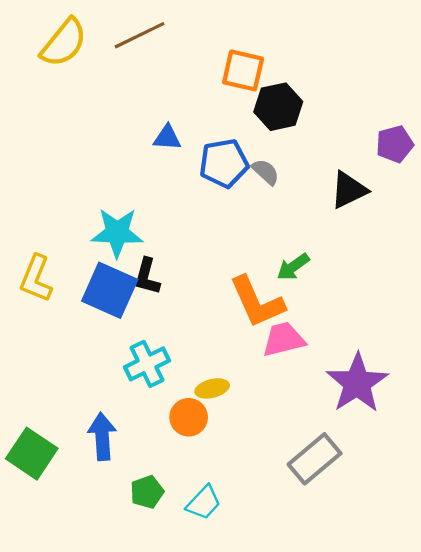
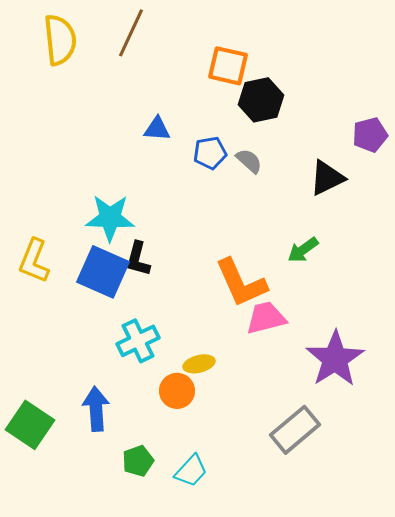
brown line: (140, 35) -> (131, 33), turned -39
yellow semicircle: (64, 43) -> (60, 40), turned -45
blue pentagon: (224, 163) -> (210, 153), size x0.7
green arrow: (293, 267) -> (303, 250), moved

